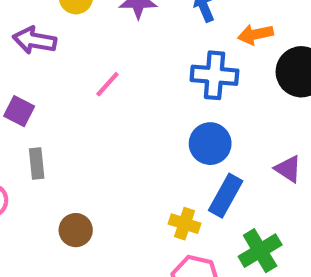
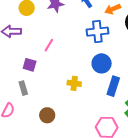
purple square: (19, 111) -> (30, 65), moved
yellow cross: (185, 224) -> (74, 83), moved

